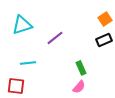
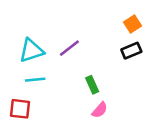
cyan triangle: (22, 25) -> (31, 51), moved
green rectangle: (81, 68) -> (92, 85), moved

